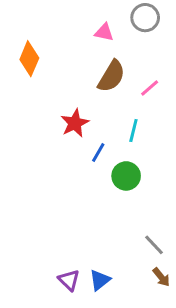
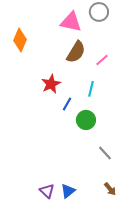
pink triangle: (104, 32) -> (71, 22), size x1.6
gray line: (154, 245) -> (105, 153), moved

